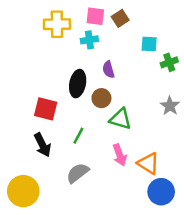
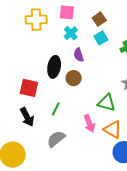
brown square: (120, 18) -> (99, 19), moved
cyan cross: (89, 40) -> (71, 33), moved, turned -32
cyan square: (149, 44) -> (101, 38), moved, turned -32
green triangle: (120, 119) -> (107, 103), moved

